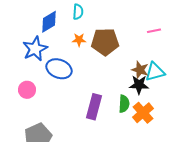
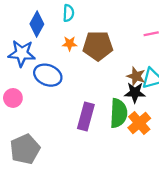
blue diamond: (49, 22) -> (37, 24), turned -30
blue star: (35, 49) -> (22, 53), turned 30
green semicircle: (124, 104) -> (119, 113), size x1.5

